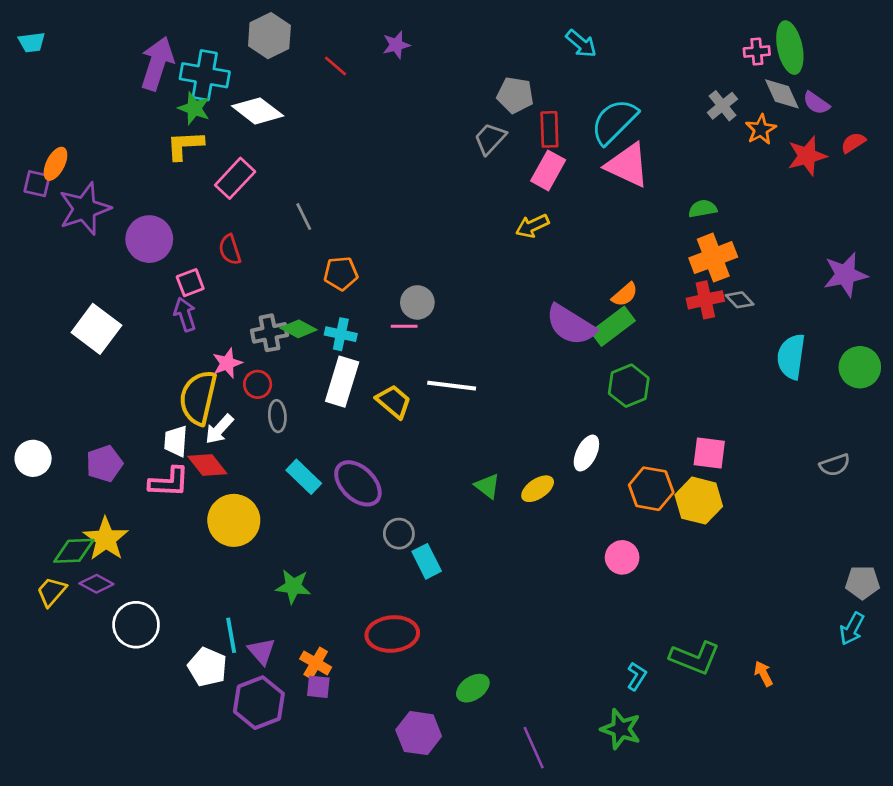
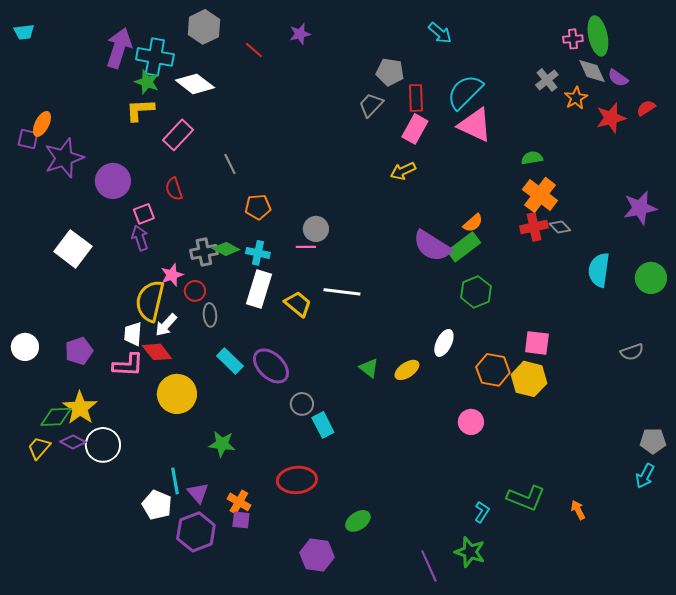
orange cross: (713, 258) -> (540, 195), turned -32
white circle: (136, 625) -> (103, 445), moved
purple line: (534, 748) -> (429, 566), moved

